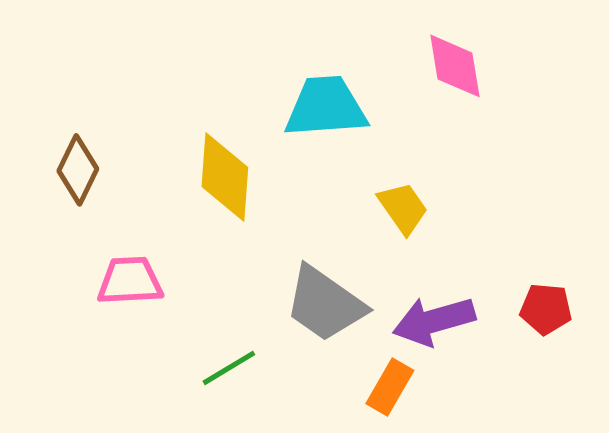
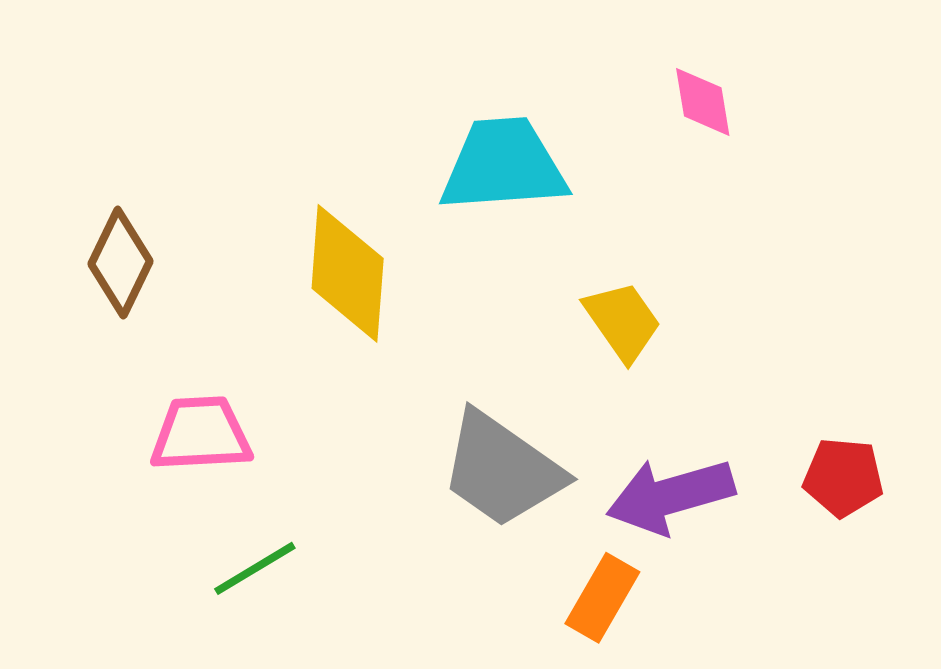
pink diamond: (455, 66) -> (703, 102), size x0.7
green line: (229, 368) -> (255, 568), moved

